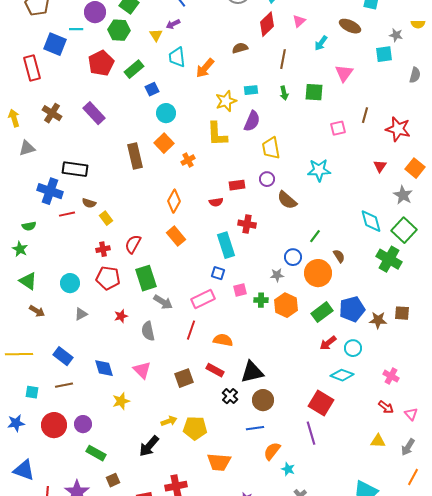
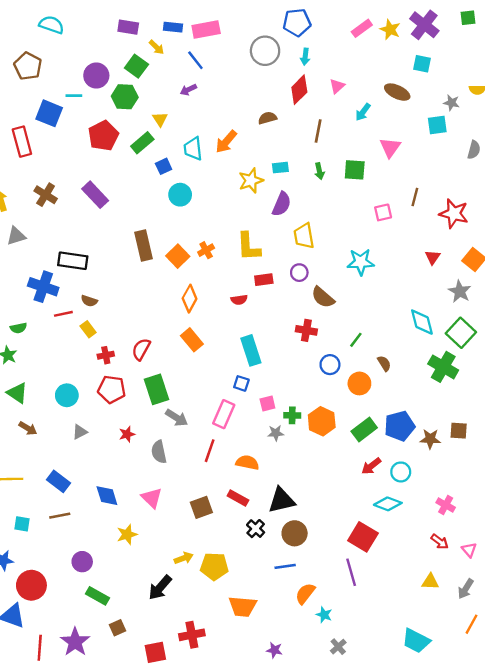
yellow triangle: (156, 35) -> (160, 119), moved
cyan trapezoid: (177, 57) -> (193, 149), moved
yellow L-shape: (217, 134) -> (249, 247), moved
orange square: (164, 143) -> (178, 256), moved
yellow rectangle: (106, 218) -> (88, 329), moved
red cross: (247, 224) -> (306, 330), moved
orange circle: (318, 273) -> (359, 383), size x0.7
gray star: (277, 275) -> (276, 433), moved
pink rectangle: (203, 299) -> (224, 414), turned -40
red circle: (54, 425) -> (31, 585), moved

